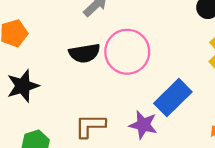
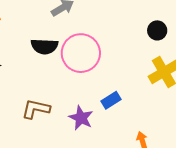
blue rectangle: (173, 98) -> (111, 100), size x0.6

